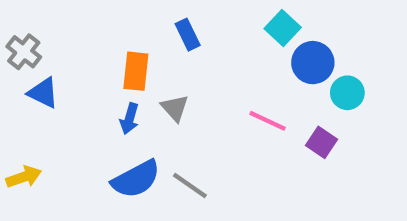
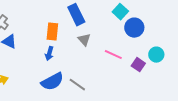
blue rectangle: (188, 35) -> (76, 15), size x1.5
cyan circle: (347, 93) -> (156, 55), moved
gray triangle: (175, 108) -> (84, 40), moved

